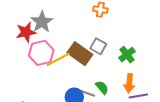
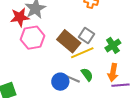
yellow line: (58, 59) -> (82, 53), moved

